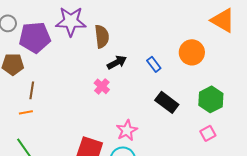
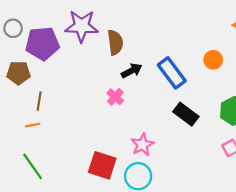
orange circle: (192, 52) -> (213, 60), size x0.7
blue rectangle: (154, 64) -> (172, 73), size x1.8

